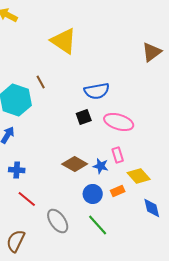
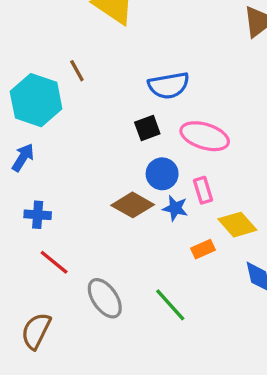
blue circle: (93, 194) -> (162, 174), moved

